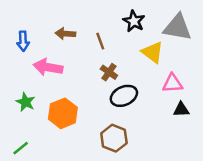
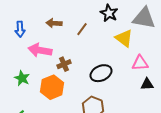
brown line: (100, 41) -> (82, 29), turned 56
brown cross: (109, 72) -> (64, 64), moved, turned 32

